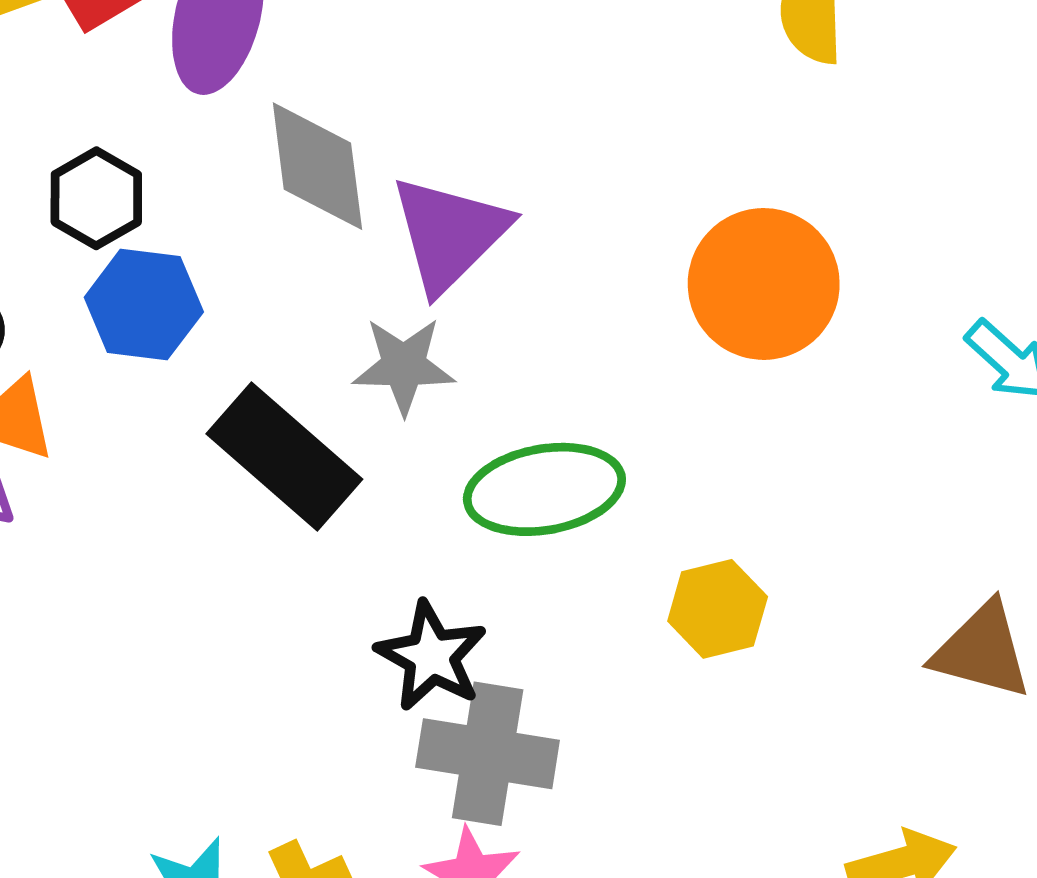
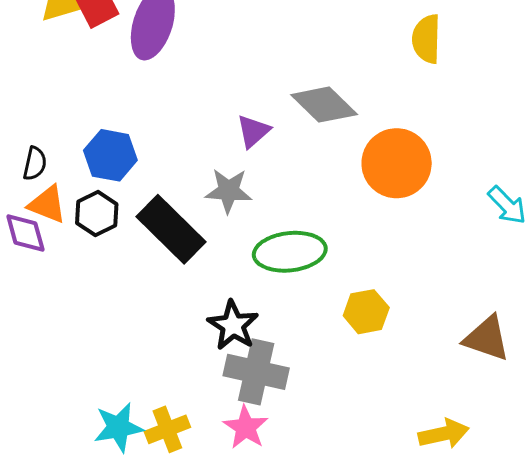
gray diamond: (317, 166) -> (324, 105), moved, turned -42
black hexagon: (96, 198) -> (97, 214), moved
purple triangle: (449, 234) -> (253, 131), size x0.6

